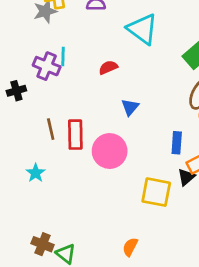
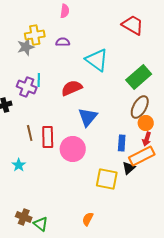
red semicircle: (108, 67) -> (72, 88), size x1.5
blue triangle: (130, 107) -> (88, 117), size x1.5

